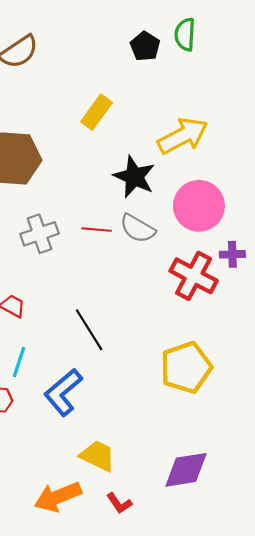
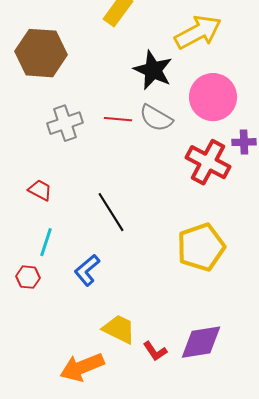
blue L-shape: (63, 392) -> (87, 270), size x0.7
red L-shape: (119, 503) -> (155, 351), moved

